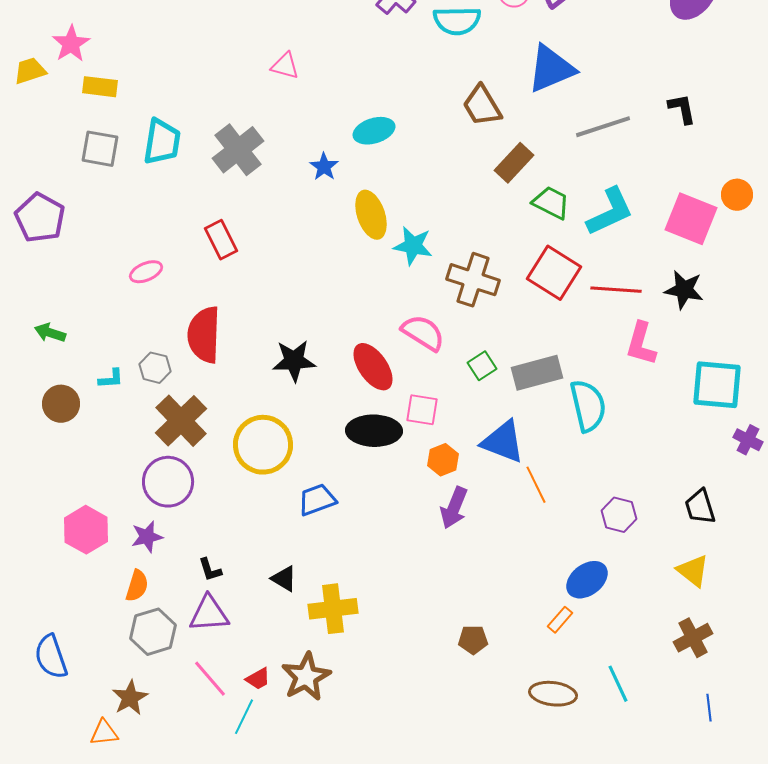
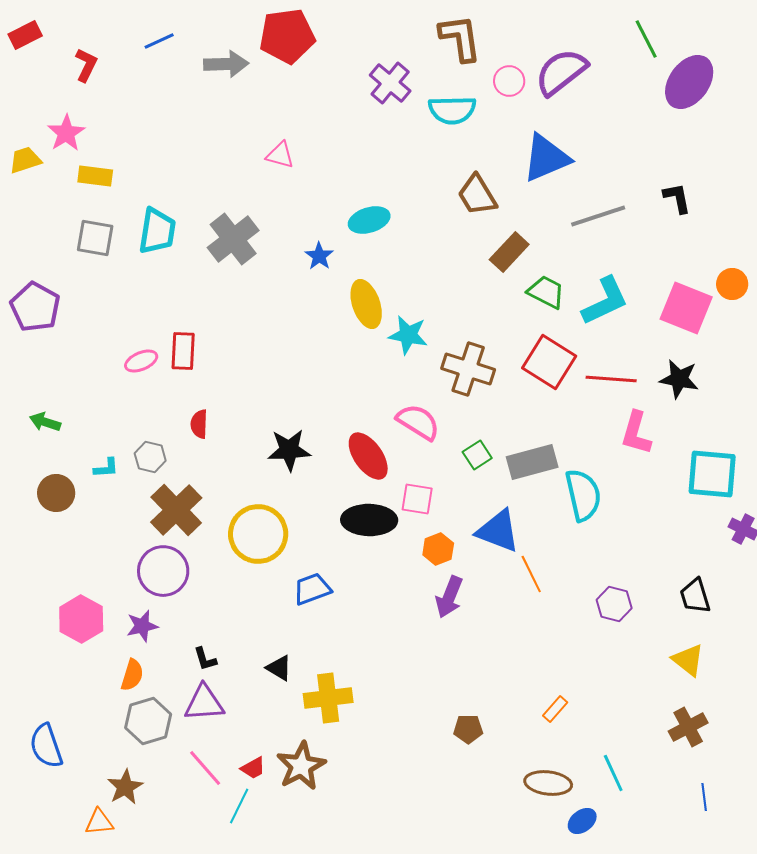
red rectangle: (221, 240) -> (183, 351), moved, turned 30
red semicircle: (204, 335) -> (199, 424), size x0.5
blue ellipse: (587, 580) -> (582, 821), moved, size x0.7

